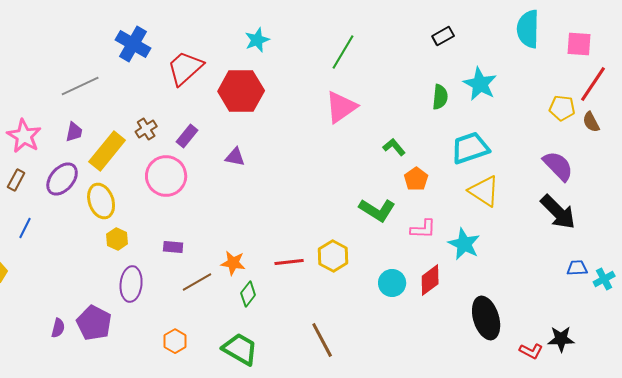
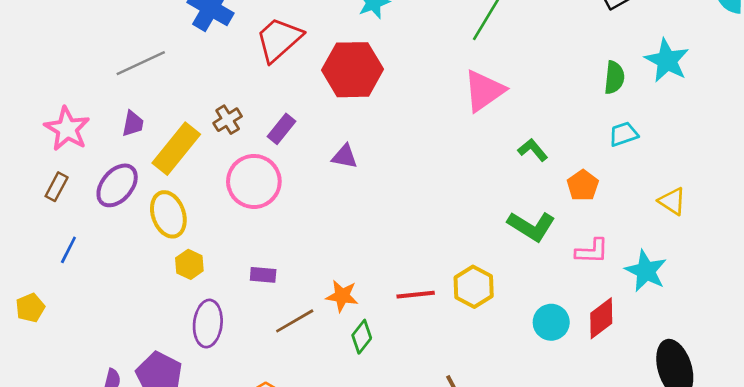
green L-shape: (394, 147) -> (533, 150), moved
cyan trapezoid: (470, 148) -> (624, 134), moved, size x0.6
yellow triangle: (484, 191) -> (672, 201), size x0.7

